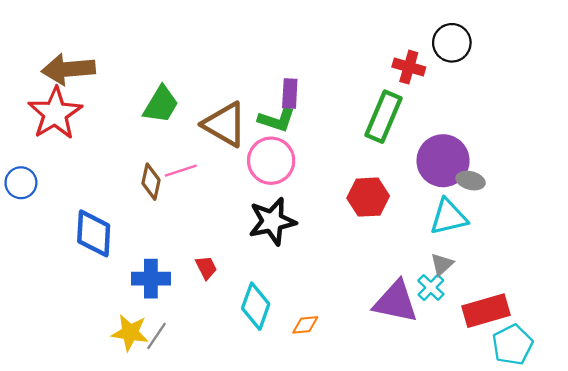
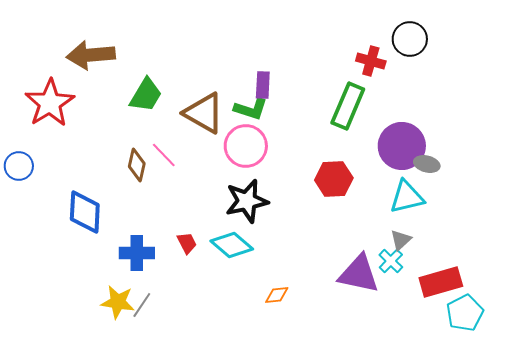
brown arrow: (68, 69) -> (91, 55), moved
pink line: (181, 171) -> (164, 155), turned 64
cyan diamond: (256, 306) -> (232, 245), moved, turned -69

